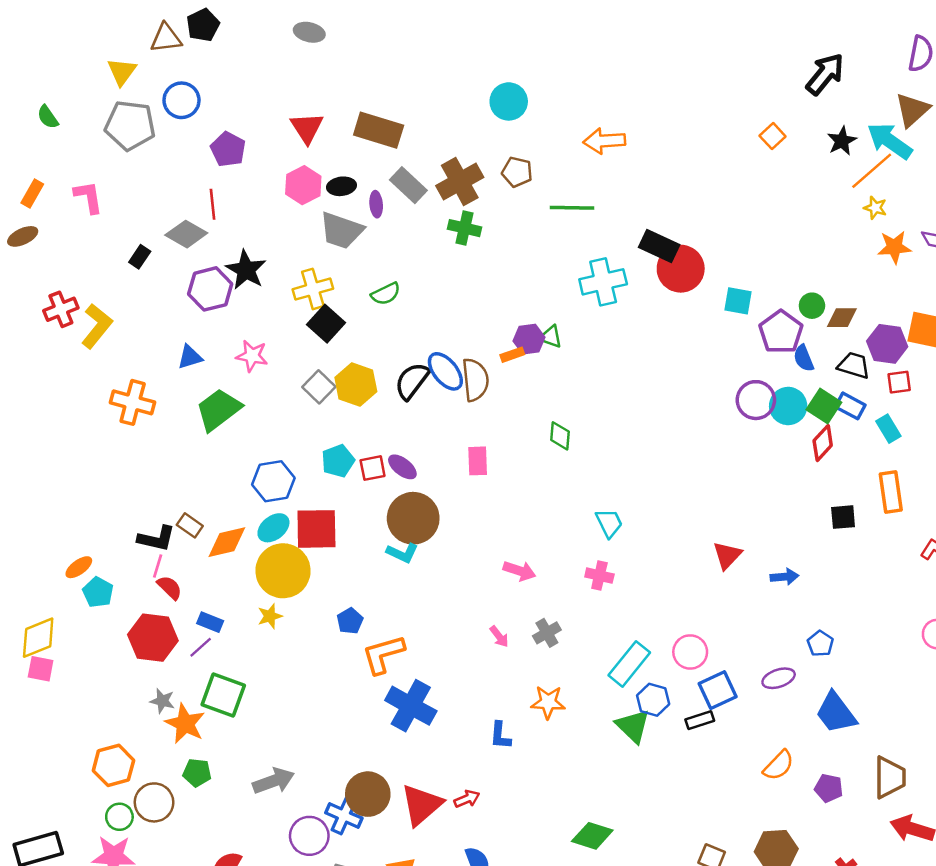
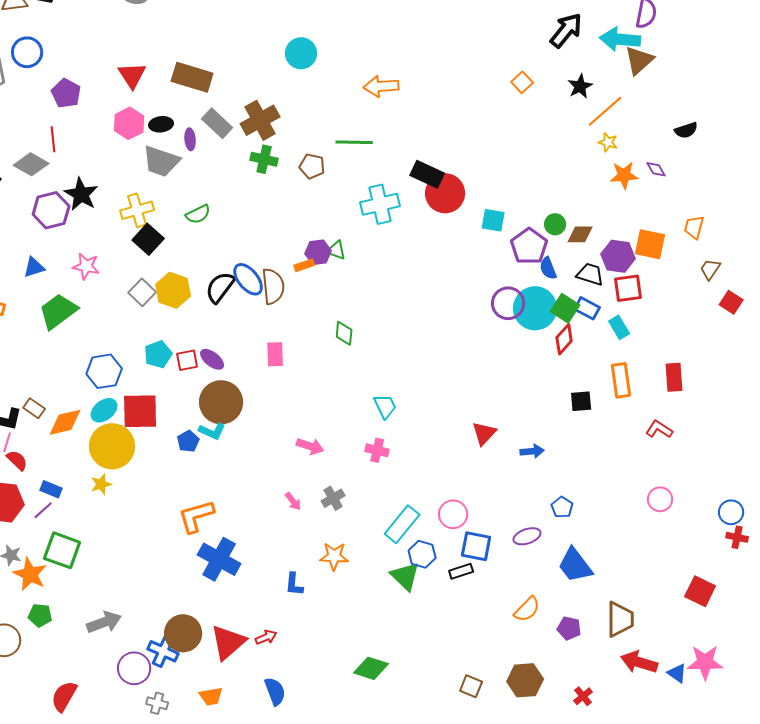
cyan arrow: (890, 141) -> (620, 39), moved, turned -30
brown pentagon: (517, 172) -> (312, 166), moved
red square: (899, 382) -> (628, 288), size x1.4
cyan circle: (788, 406) -> (535, 308), size x1.4
blue pentagon: (350, 621) -> (188, 441), moved
blue square: (718, 690) -> (476, 546), turned 36

